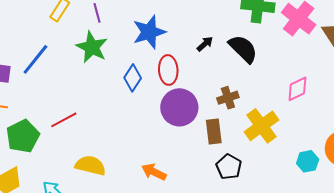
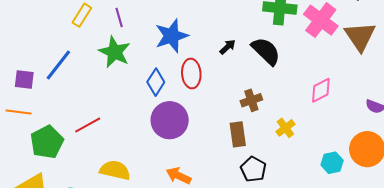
purple circle: (179, 107) -> (170, 120), moved
yellow cross: (262, 126) -> (285, 128), size x0.6

